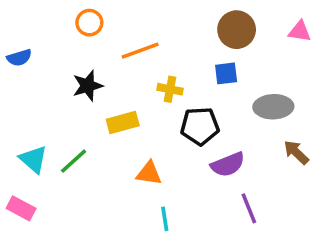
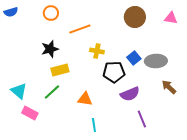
blue semicircle: (19, 58) -> (11, 12), moved
blue square: (226, 73) -> (134, 58), moved, turned -32
yellow rectangle: (123, 122) -> (60, 70), moved
green line: (74, 161) -> (52, 92), moved
pink rectangle: (21, 208) -> (30, 113), moved

